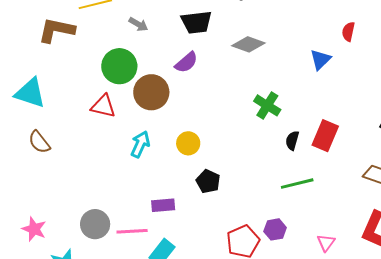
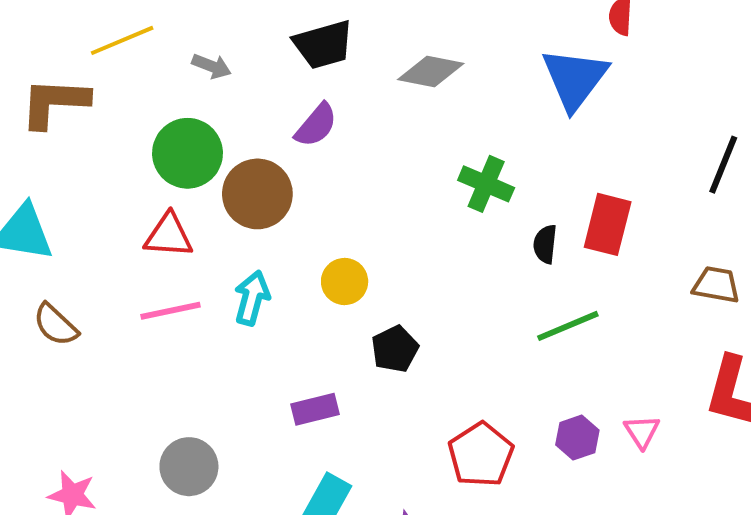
blue triangle: (320, 60) -> (575, 79), size x1.6
black pentagon: (208, 181) -> (395, 349), turned 30
purple hexagon: (275, 229) -> (577, 438), moved
pink line: (132, 231) -> (170, 311), moved

